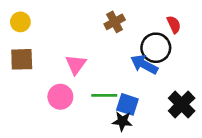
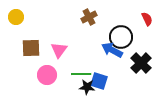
red semicircle: (174, 24) -> (147, 19), moved
brown square: (22, 59) -> (31, 48), moved
black cross: (182, 104) -> (141, 63), moved
black star: (122, 121) -> (87, 87), moved

